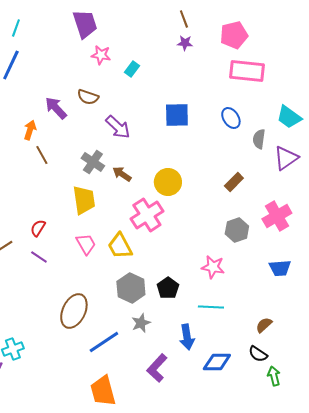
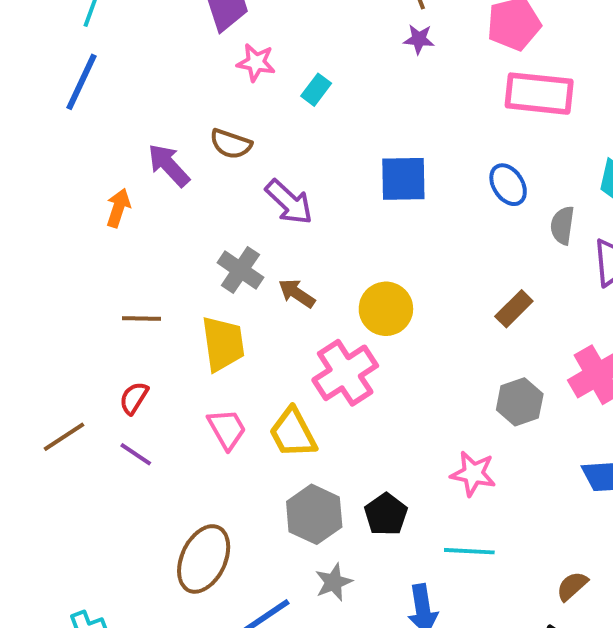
brown line: (42, 155) -> (142, 318), moved, turned -60

